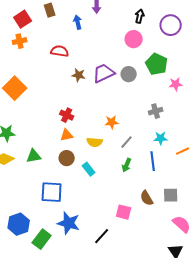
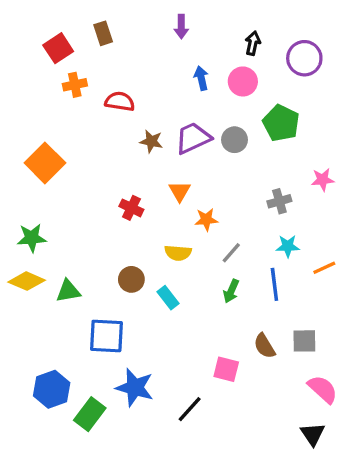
blue arrow: (78, 22) -> (201, 78), moved
orange cross: (20, 41) -> (75, 85), moved
pink star: (176, 84) -> (323, 180), moved
orange triangle: (67, 135) -> (180, 191), moved, turned -48
green triangle: (34, 156) -> (68, 291), moved

